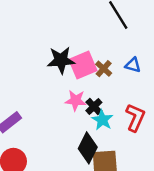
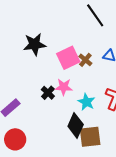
black star: (61, 60) -> (35, 44), moved
black cross: (94, 106) -> (48, 93), moved

